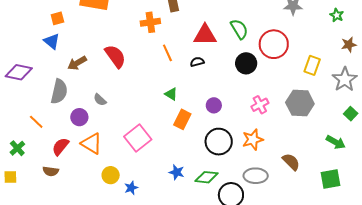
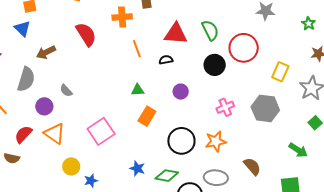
red semicircle: (115, 56) -> (86, 34), moved
green triangle: (171, 94) -> (138, 90), turned -40
purple circle: (214, 105) -> (181, 92), moved

